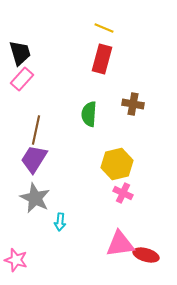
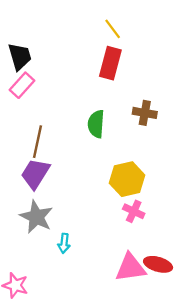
yellow line: (104, 28) -> (113, 29), turned 30
red ellipse: (146, 255) -> (158, 264), moved

